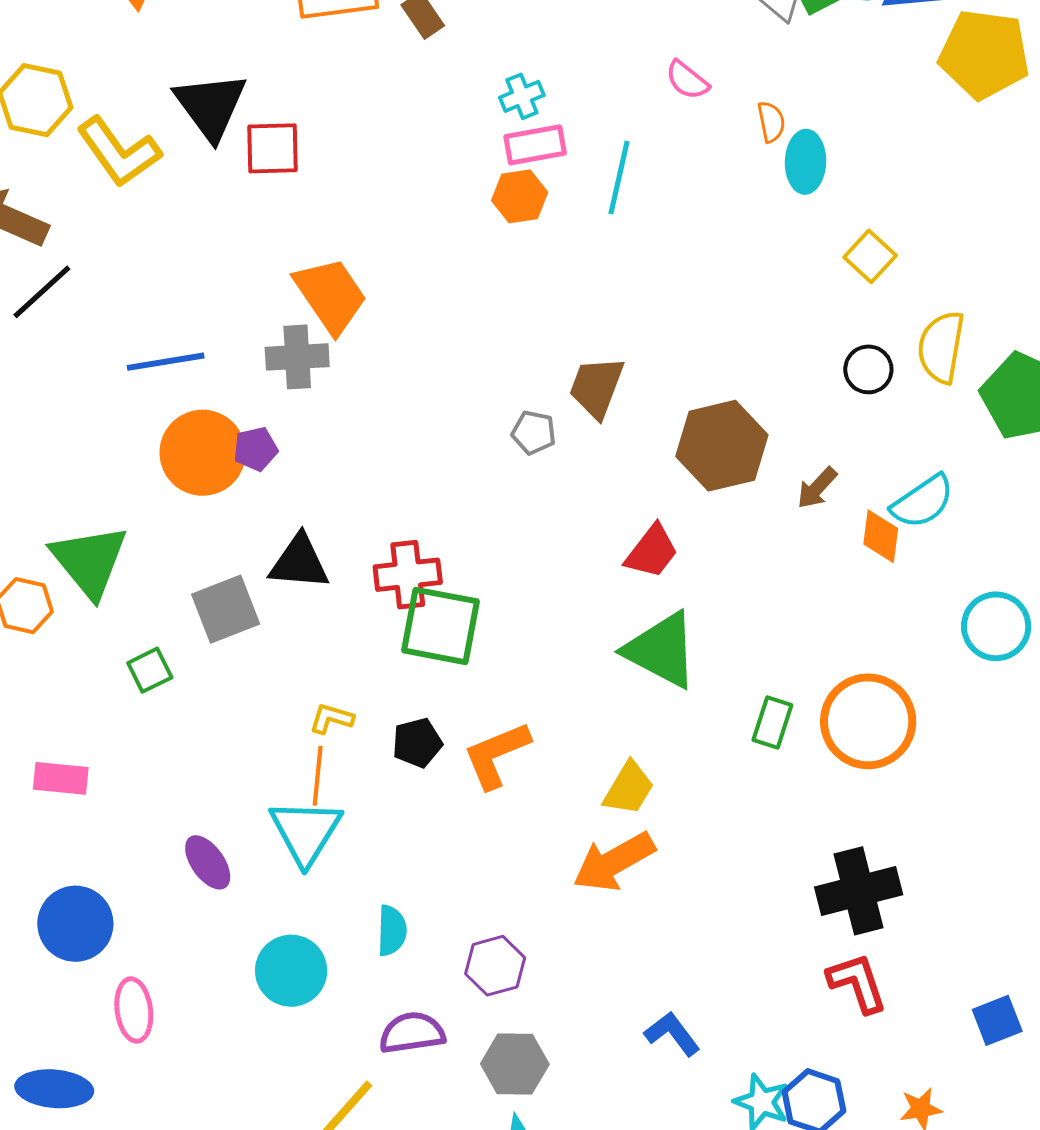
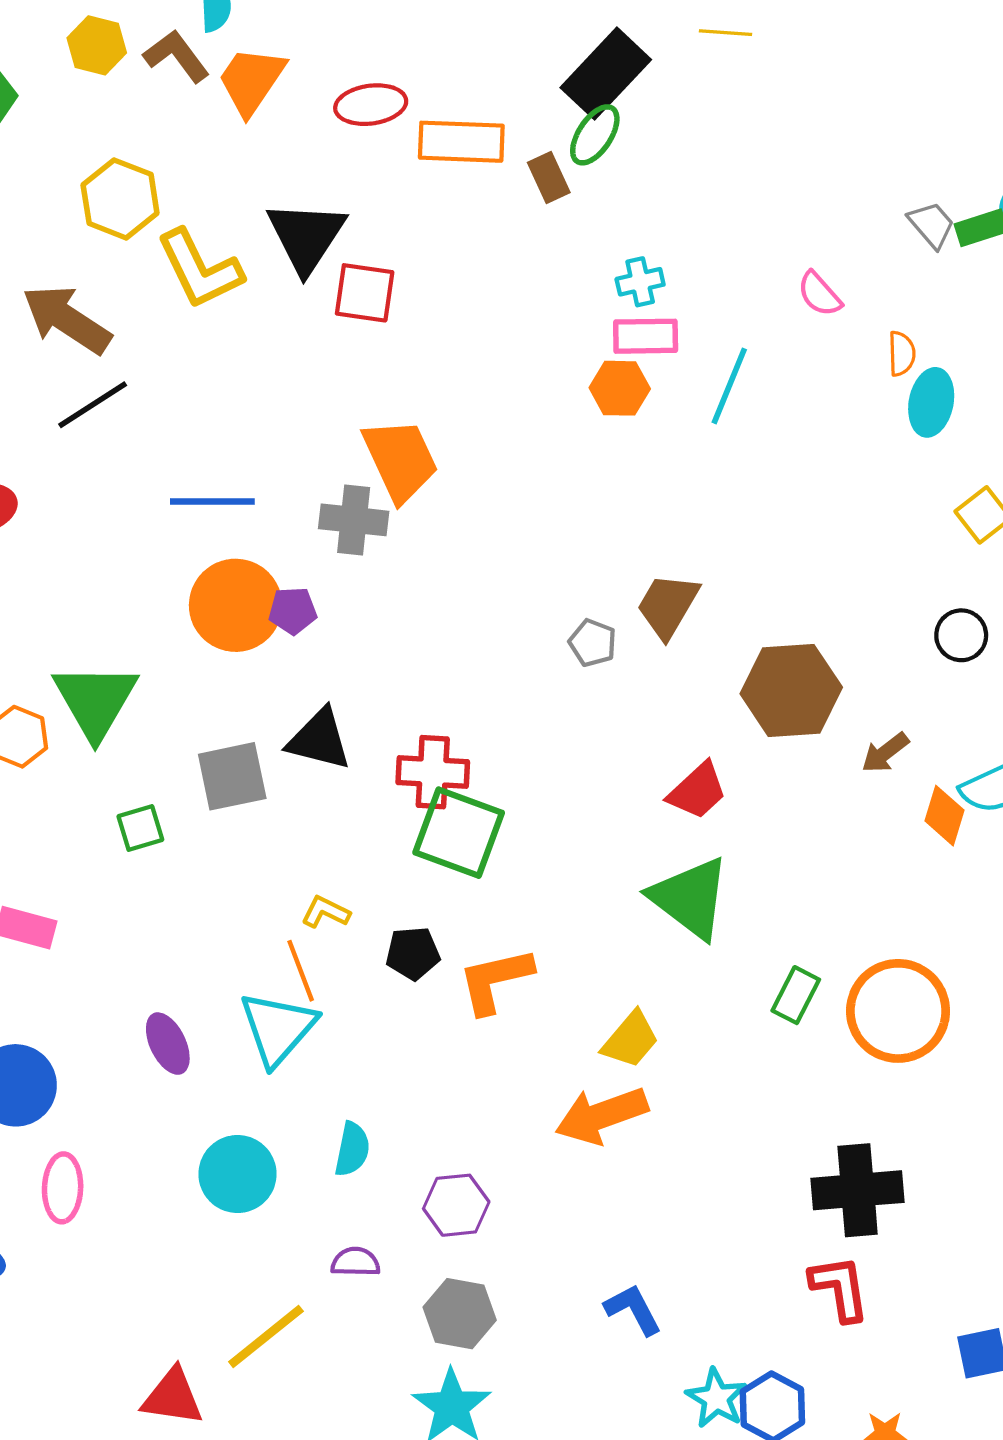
orange line: (318, 776) -> (301, 971), turned -36
purple semicircle: (412, 1033) -> (355, 1262), size x0.7

